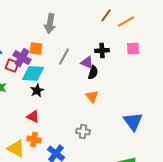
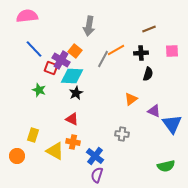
brown line: (106, 15) -> (149, 29), moved, turned 32
orange line: (126, 21) -> (116, 50), moved
orange square: (36, 48) -> (75, 51), turned 32
purple triangle: (87, 62) -> (154, 111), moved
black semicircle: (93, 72) -> (148, 74), moved
orange triangle: (92, 96) -> (131, 99), turned 32

